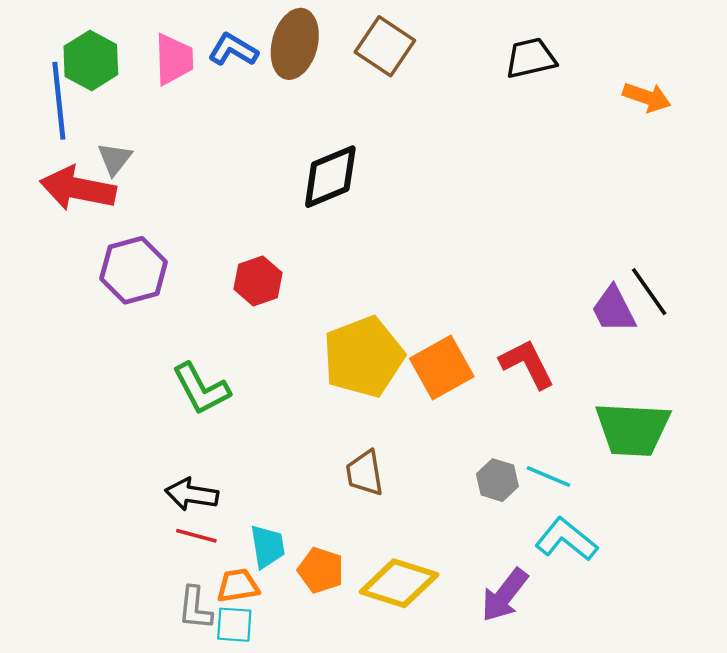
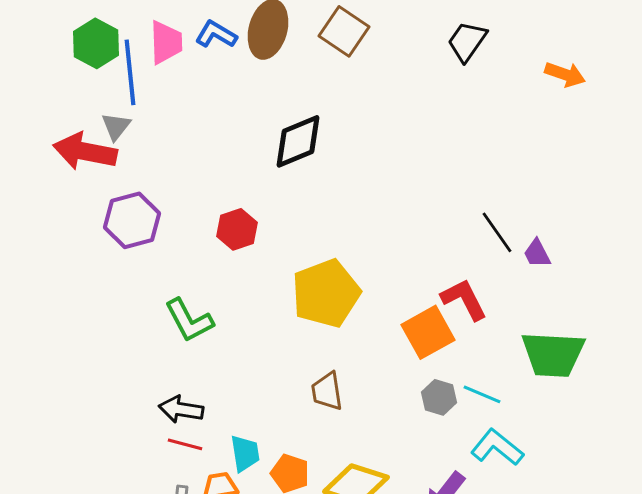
black trapezoid: (531, 58) -> (467, 41), turned -42
blue line: (59, 101) -> (130, 72), moved
black line: (649, 292) -> (497, 232), moved
purple trapezoid: (614, 309) -> (537, 253), size x0.7
orange square: (442, 367) -> (428, 332), moved

